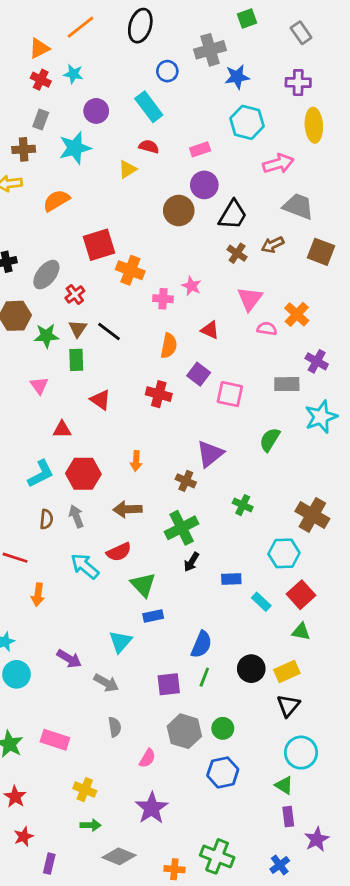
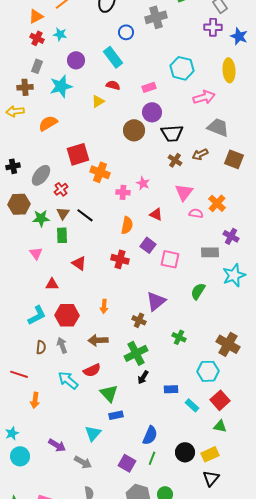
blue star: (237, 77) -> (239, 36), moved, turned 30
purple cross: (298, 83) -> (213, 27), moved
black trapezoid: (233, 215) -> (172, 133), turned 55
purple square: (169, 684) -> (127, 463), turned 36

